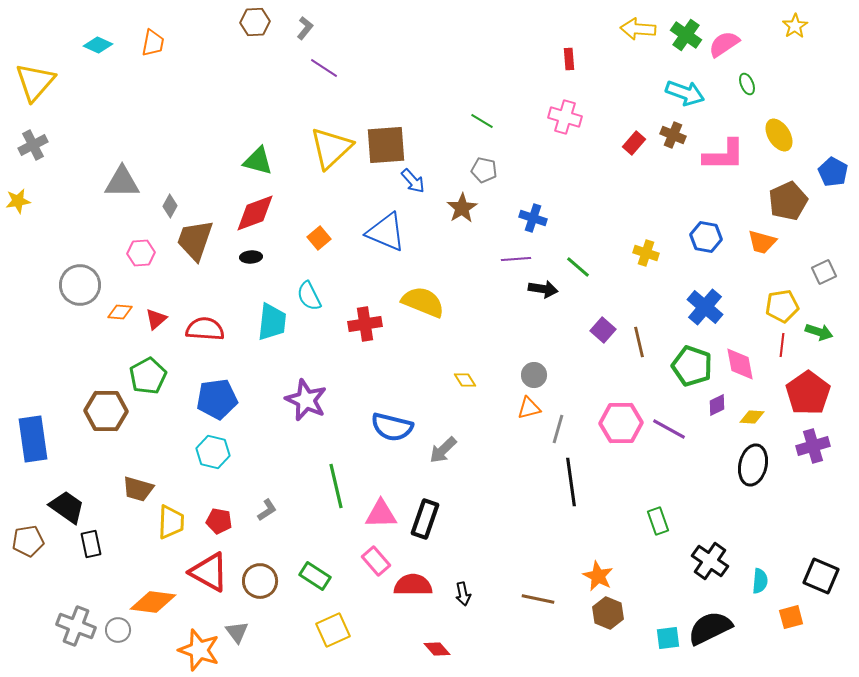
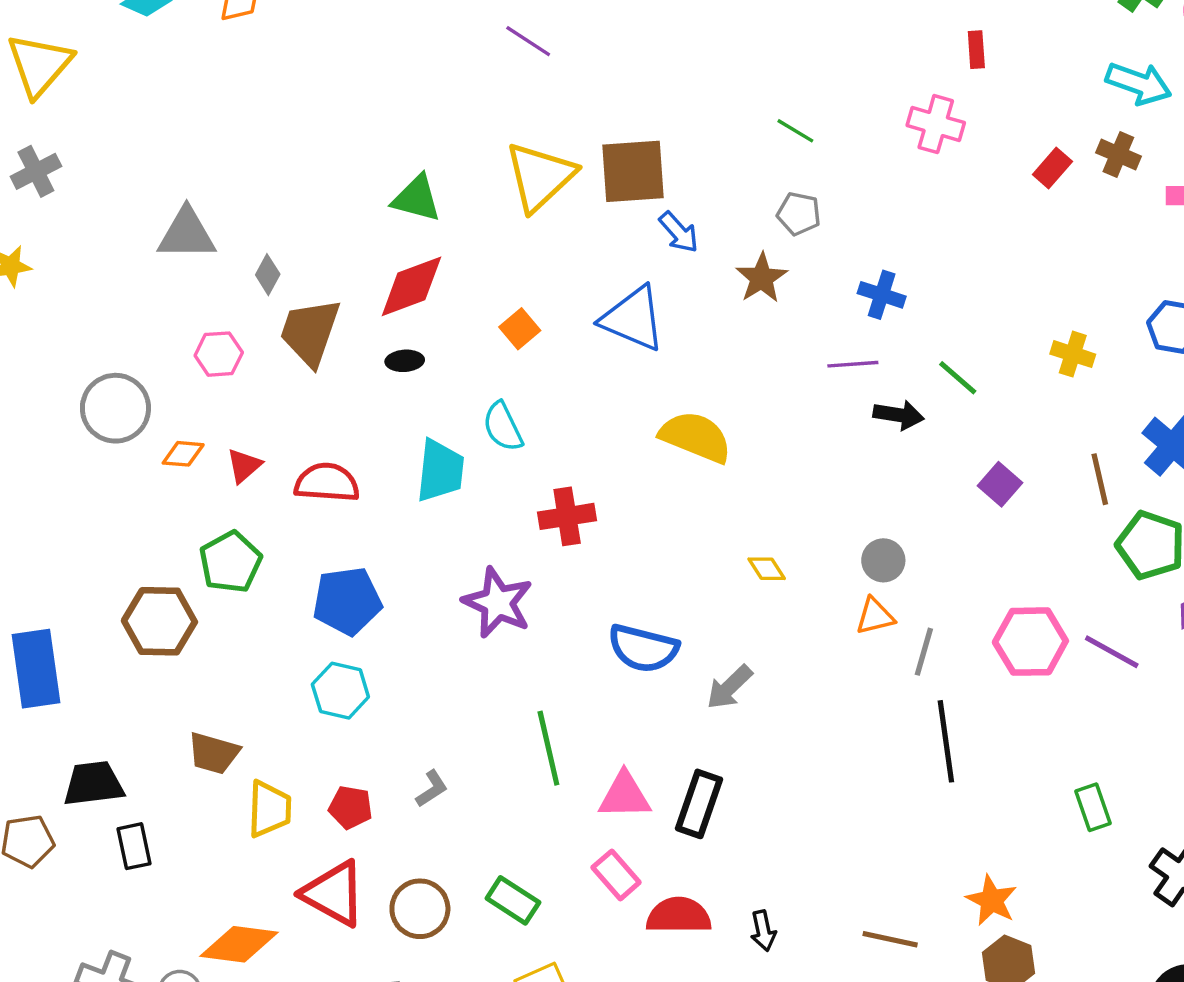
red rectangle: (569, 59) -> (976, 50), moved
red cross: (365, 324) -> (567, 516), moved
brown line: (639, 342) -> (1100, 479), moved
black trapezoid: (67, 507) -> (93, 784), turned -42

